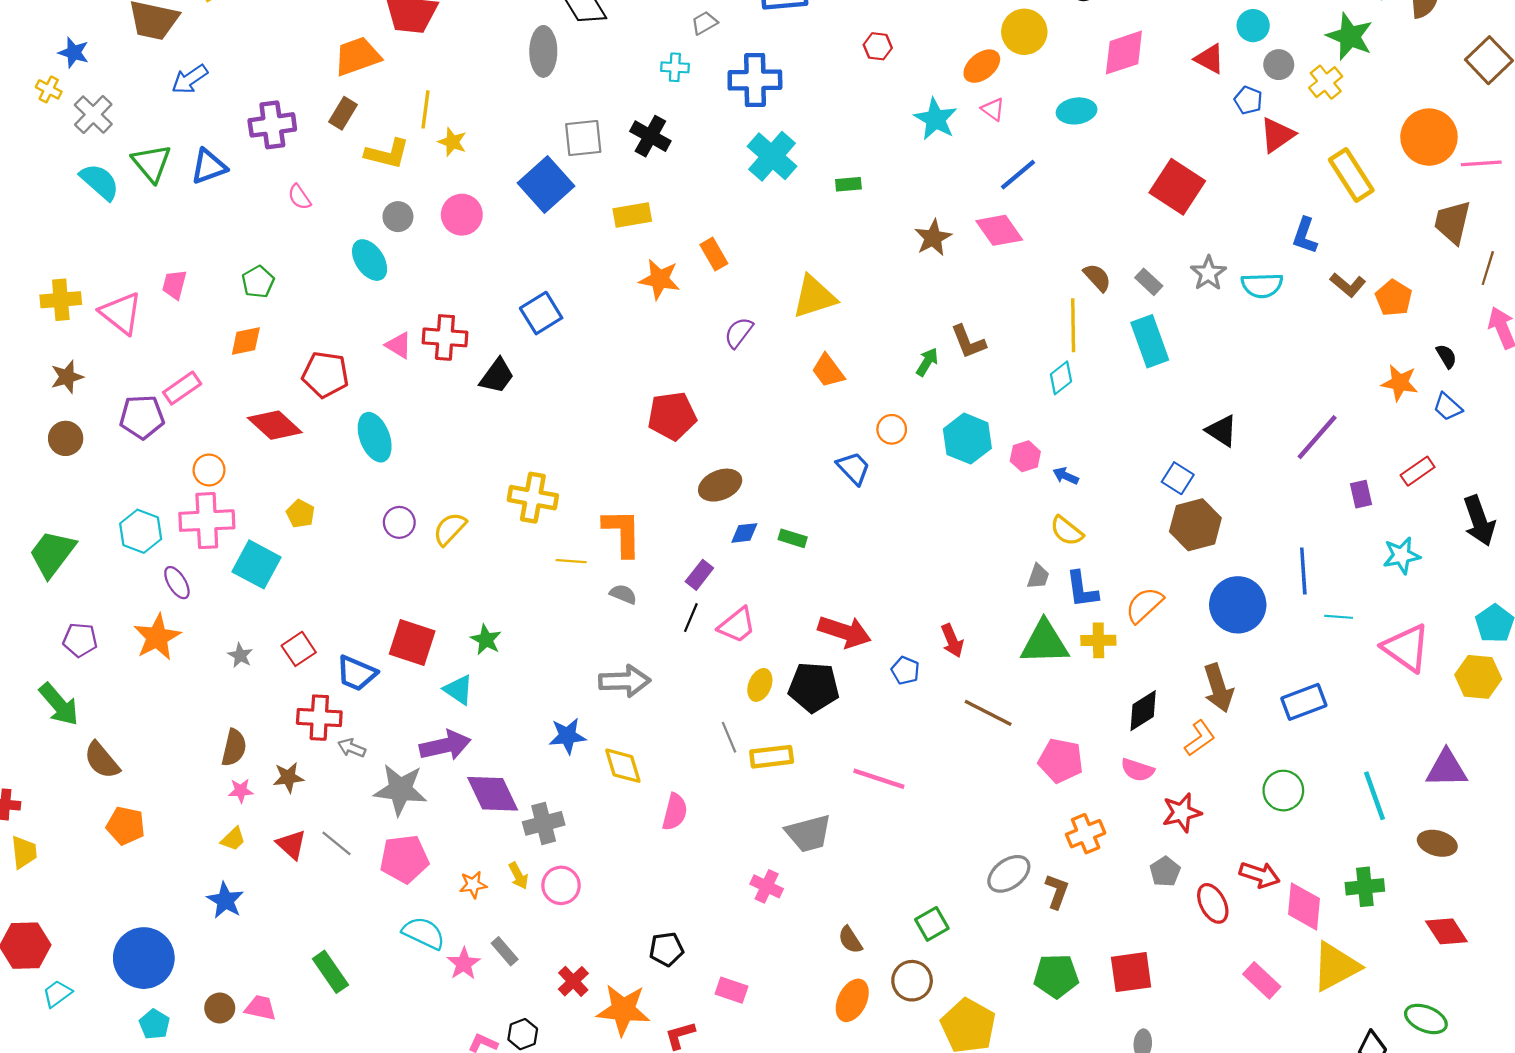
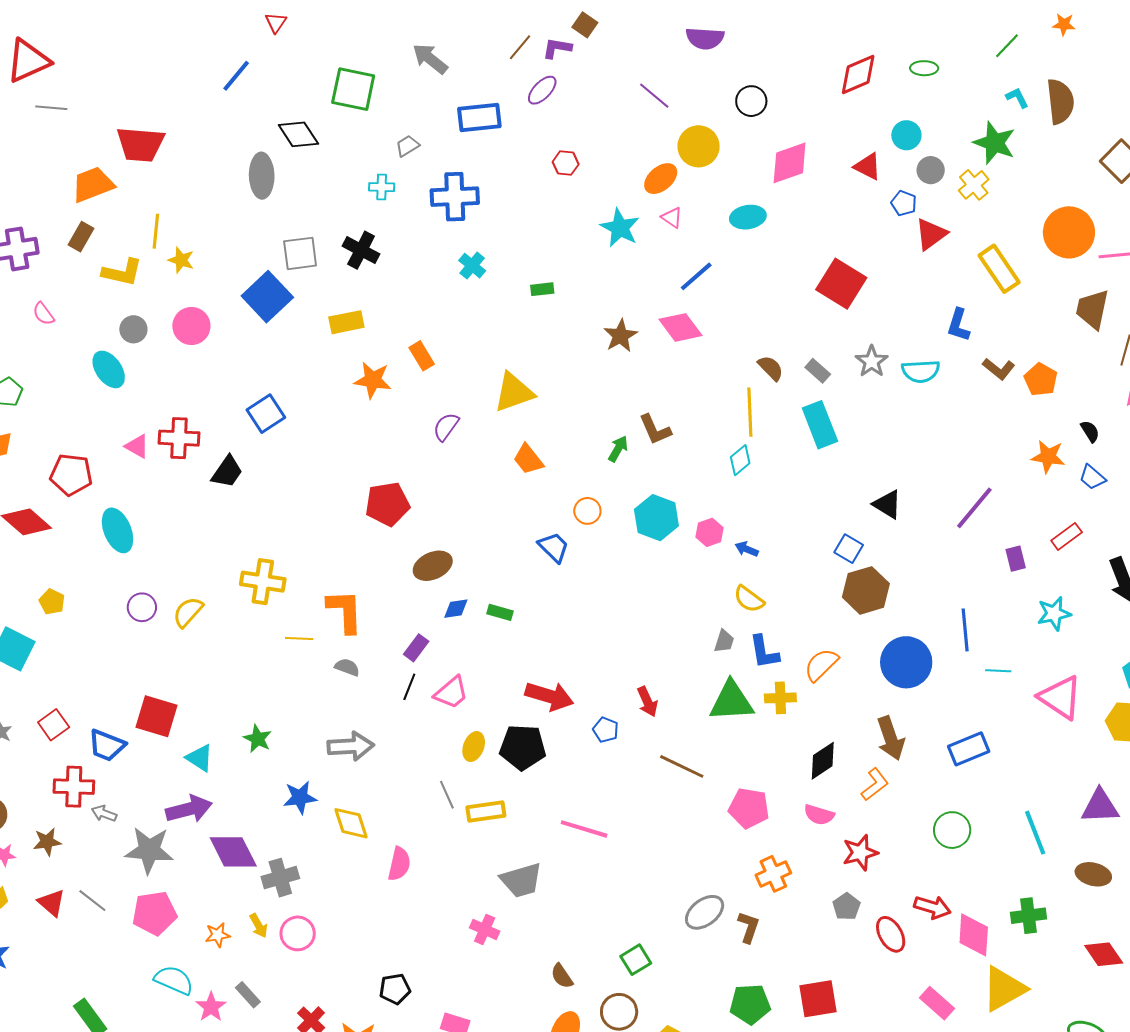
cyan cross: (772, 156) -> (472, 266), size x0.6
green star: (486, 640) -> (258, 739), moved

